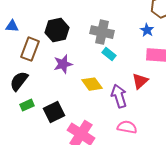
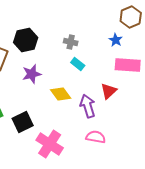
gray cross: (102, 32) -> (71, 42), size x0.6

